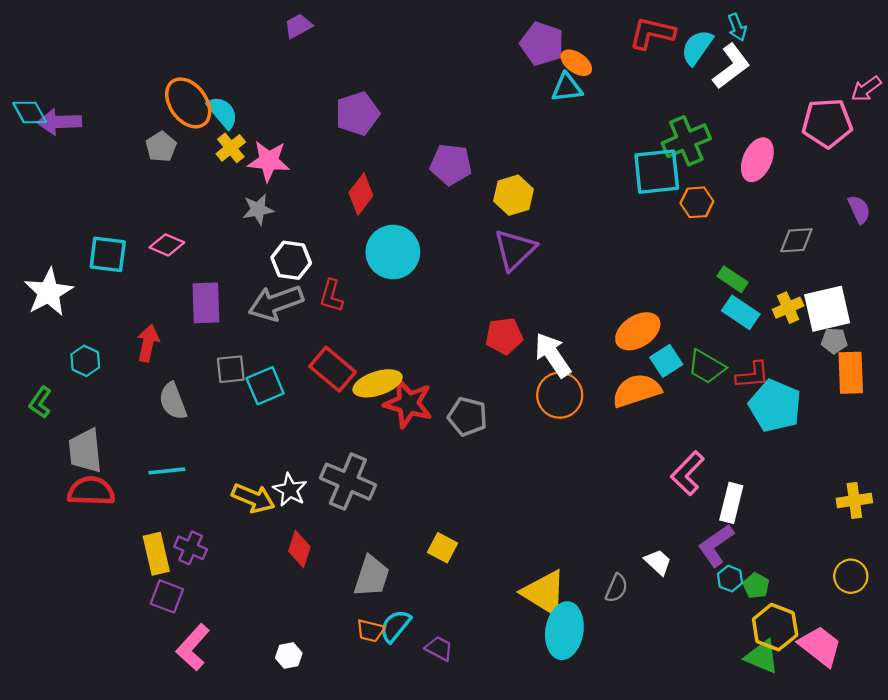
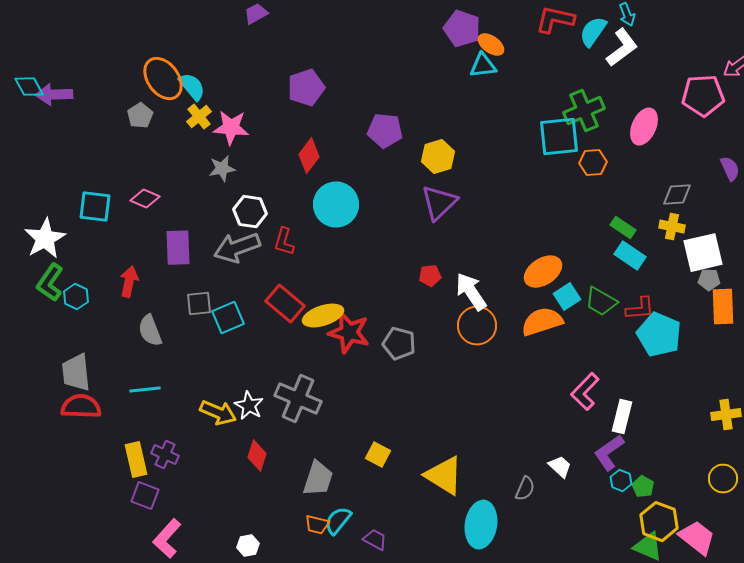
yellow cross: (788, 308) -> (672, 227), moved, turned 35
red pentagon: (504, 336) -> (430, 276), size x0.7
green L-shape: (40, 402) -> (50, 283), moved, size x1.4
yellow triangle: (544, 593) -> (444, 476), moved

